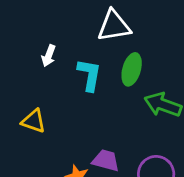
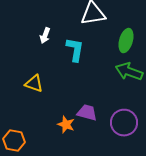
green ellipse: (132, 69) -> (126, 41), moved

